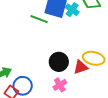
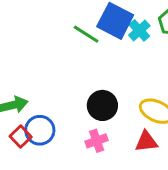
red triangle: (81, 67) -> (146, 142), moved

